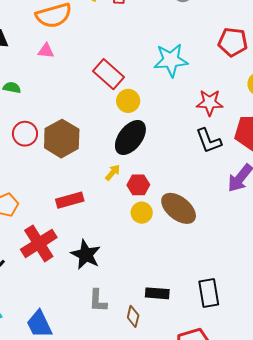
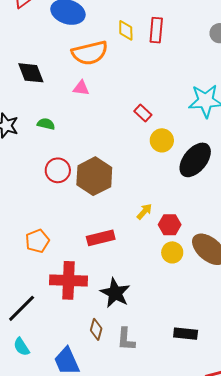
red rectangle: (108, 74) -> (143, 113), size x0.6
black ellipse: (130, 137) -> (195, 160), moved
red cross: (39, 243) -> (69, 280), turned 33
brown diamond: (133, 316) -> (96, 329), moved

